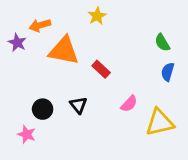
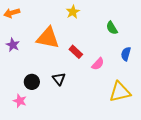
orange arrow: (40, 25) -> (12, 13), moved
purple star: (17, 43) -> (13, 45), moved
green semicircle: (162, 43) -> (112, 28), moved
pink semicircle: (129, 104) -> (98, 64), moved

